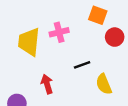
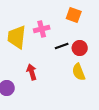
red circle: (115, 37) -> (80, 48), moved
black line: (82, 65) -> (62, 46), moved

